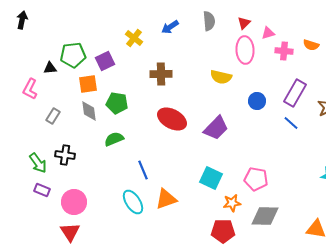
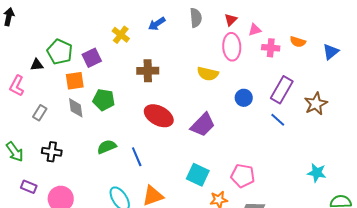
green pentagon: (73, 55) -> (60, 52), turned 30
green semicircle: (114, 139) -> (107, 147), moved
green arrow: (38, 163) -> (15, 152), moved
blue line: (143, 170) -> (137, 157), moved

